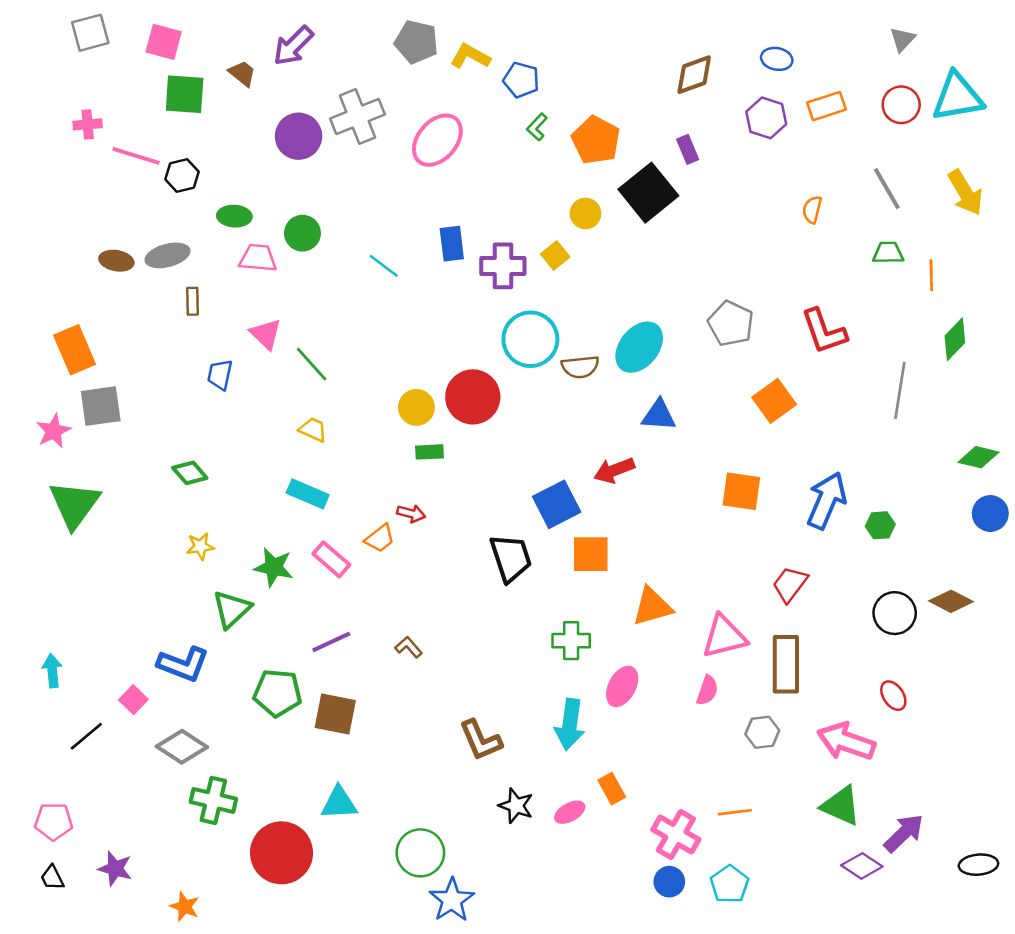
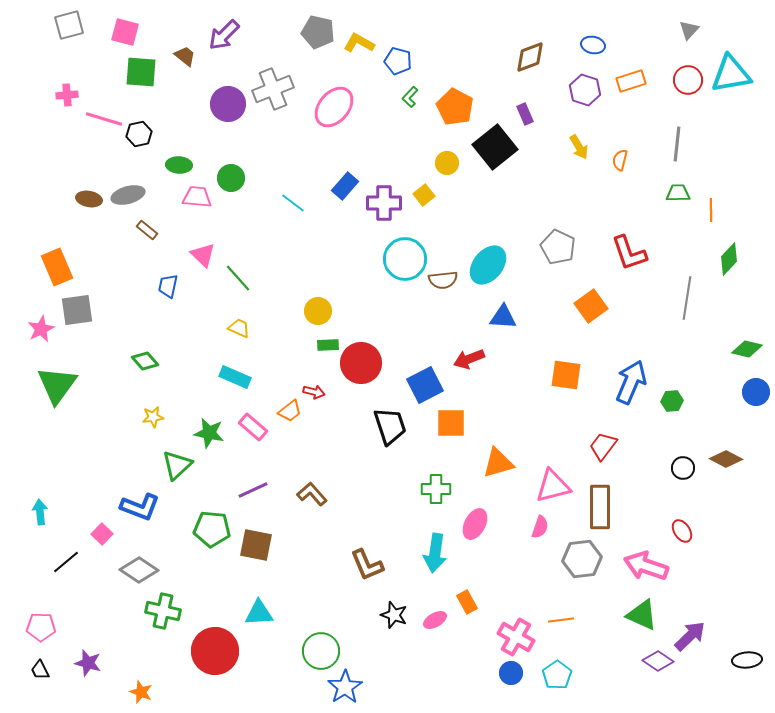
gray line: (887, 189) -> (677, 144), turned 36
yellow arrow: (965, 193) -> (579, 147), moved, size x0.7
blue rectangle: (452, 244) -> (345, 186), turned 48
brown rectangle: (192, 301) -> (147, 230), turned -50
red circle: (473, 397) -> (361, 363), moved
black circle: (895, 613) -> (683, 468), size x0.7
brown L-shape: (409, 647) -> (312, 494), size x1.4
gray hexagon: (762, 732) -> (582, 559), size x1.5

